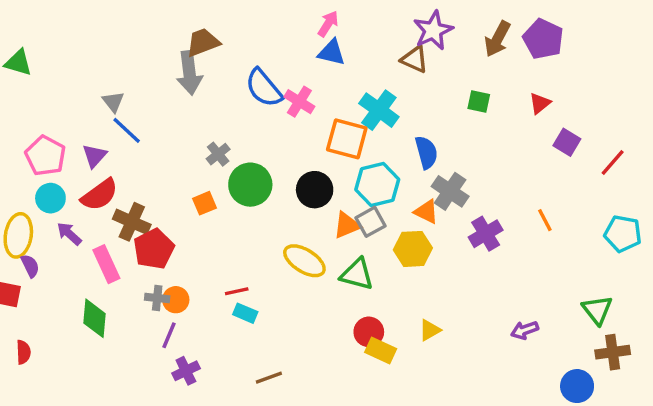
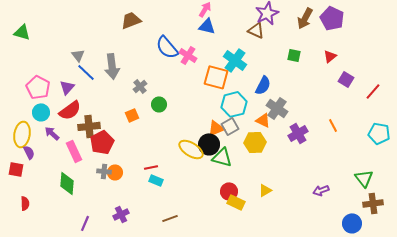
gray arrow: (189, 73) -> (112, 66), moved
blue semicircle: (426, 152) -> (263, 85), turned 42
green circle: (250, 185) -> (159, 104), size x0.6
black circle: (315, 190) -> (209, 144), moved
brown cross: (132, 222) -> (89, 126), turned -30
purple line: (169, 335) -> (85, 223), moved

